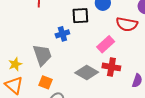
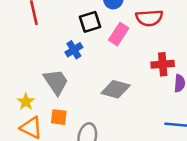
pink rectangle: (106, 44) -> (119, 34), moved
red cross: (111, 67) -> (163, 64), moved
orange square: (45, 82) -> (59, 117), moved

